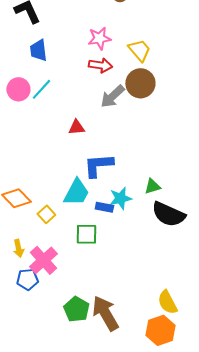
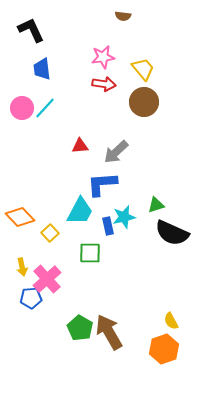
gray arrow: (112, 96) -> (116, 152), moved
blue rectangle: (104, 207) -> (108, 226), turned 66
yellow semicircle: (167, 302) -> (171, 321), size x0.7

